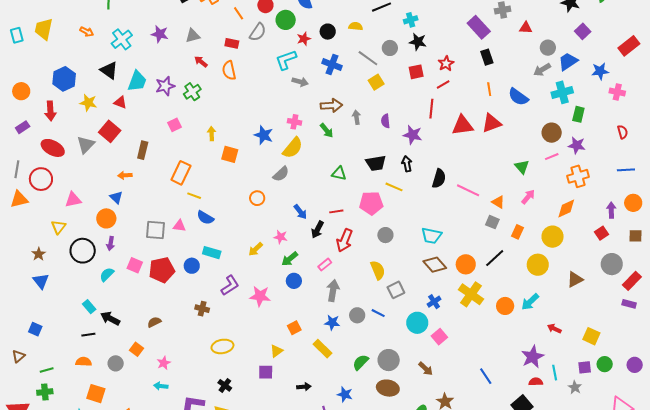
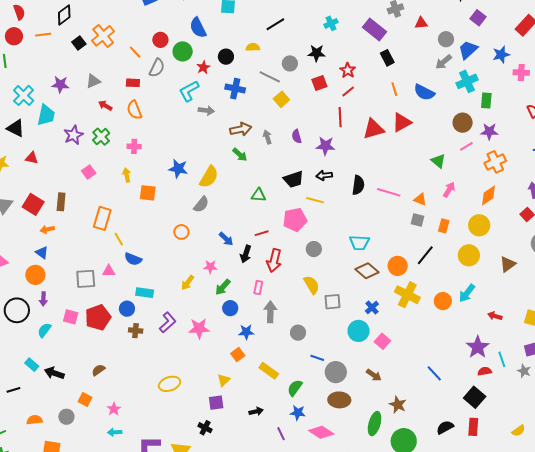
cyan cross: (411, 20) -> (331, 23), moved
cyan trapezoid: (137, 81) -> (46, 115), moved
pink cross: (294, 122) -> (134, 146), moved
red square: (110, 131) -> (33, 204), moved
black arrow: (407, 164) -> (324, 175), turned -77
yellow line: (194, 196) -> (119, 239), turned 48
pink rectangle: (325, 265) -> (258, 287), turned -32
gray square: (396, 290) -> (333, 302), turned 30
brown cross: (202, 309) -> (136, 331), moved
blue line: (378, 313) -> (317, 358), moved
blue star: (332, 323) -> (246, 332), moved
black line: (88, 335) -> (13, 390), moved
green semicircle: (361, 362) -> (295, 388), moved
black cross: (225, 385) -> (205, 428), moved

